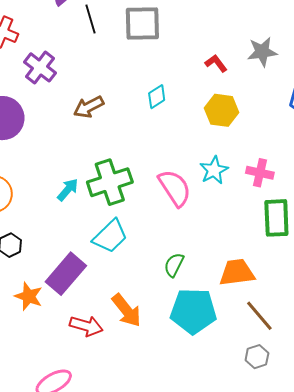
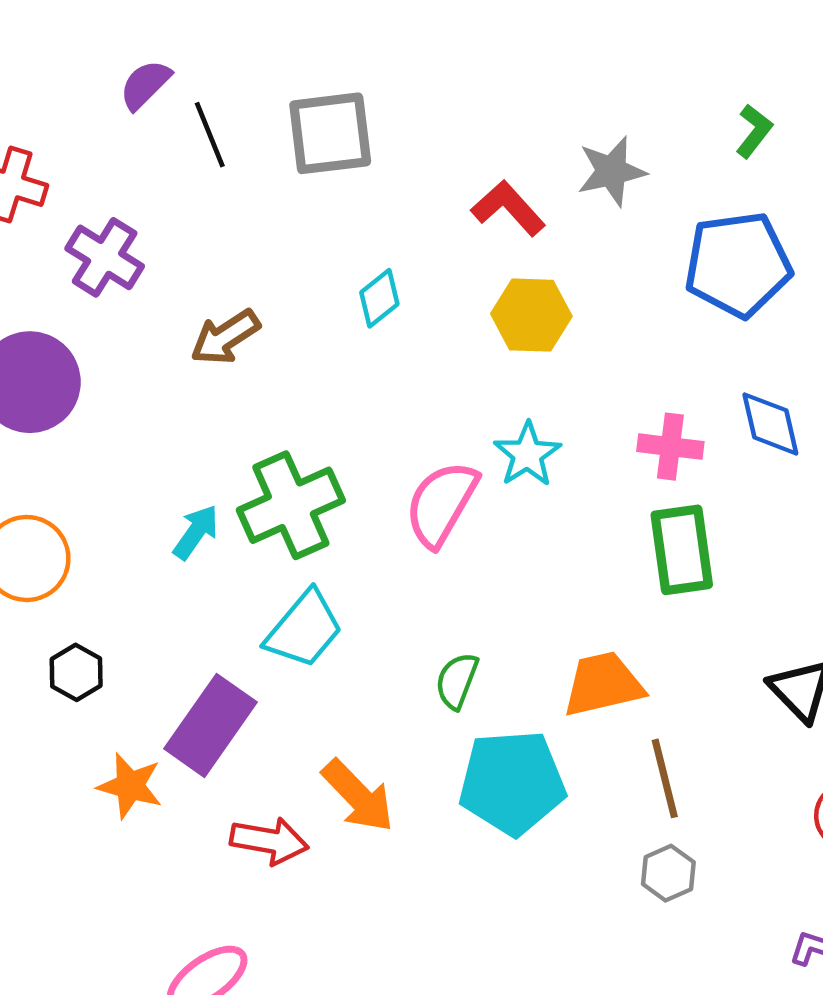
red L-shape: (216, 63) -> (508, 208), size x1.4
pink cross: (260, 173) -> (670, 447), moved
pink semicircle: (175, 188) -> (441, 504), turned -111
brown line: (259, 316) -> (665, 778), turned 32

